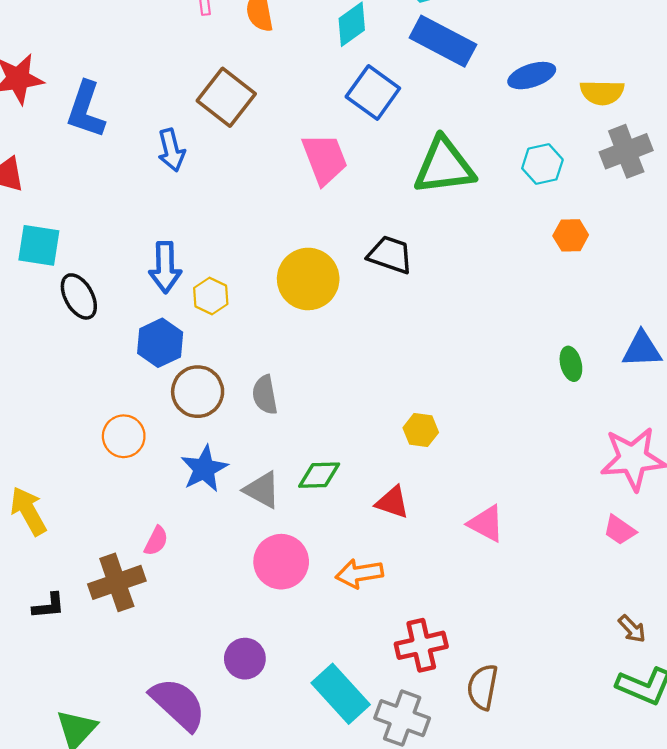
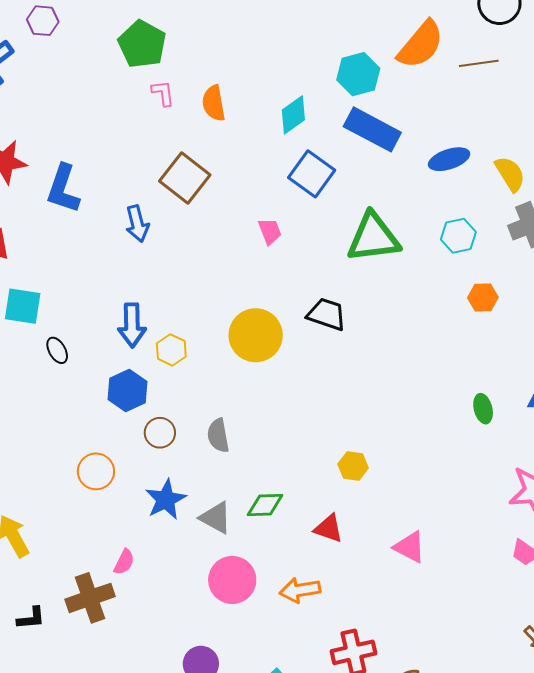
yellow semicircle: (602, 92) -> (510, 174), turned -123
pink trapezoid: (325, 159) -> (270, 231), size x0.6
black ellipse: (79, 296) -> (57, 350), size x0.7
brown circle: (198, 392) -> (160, 433), size x0.7

